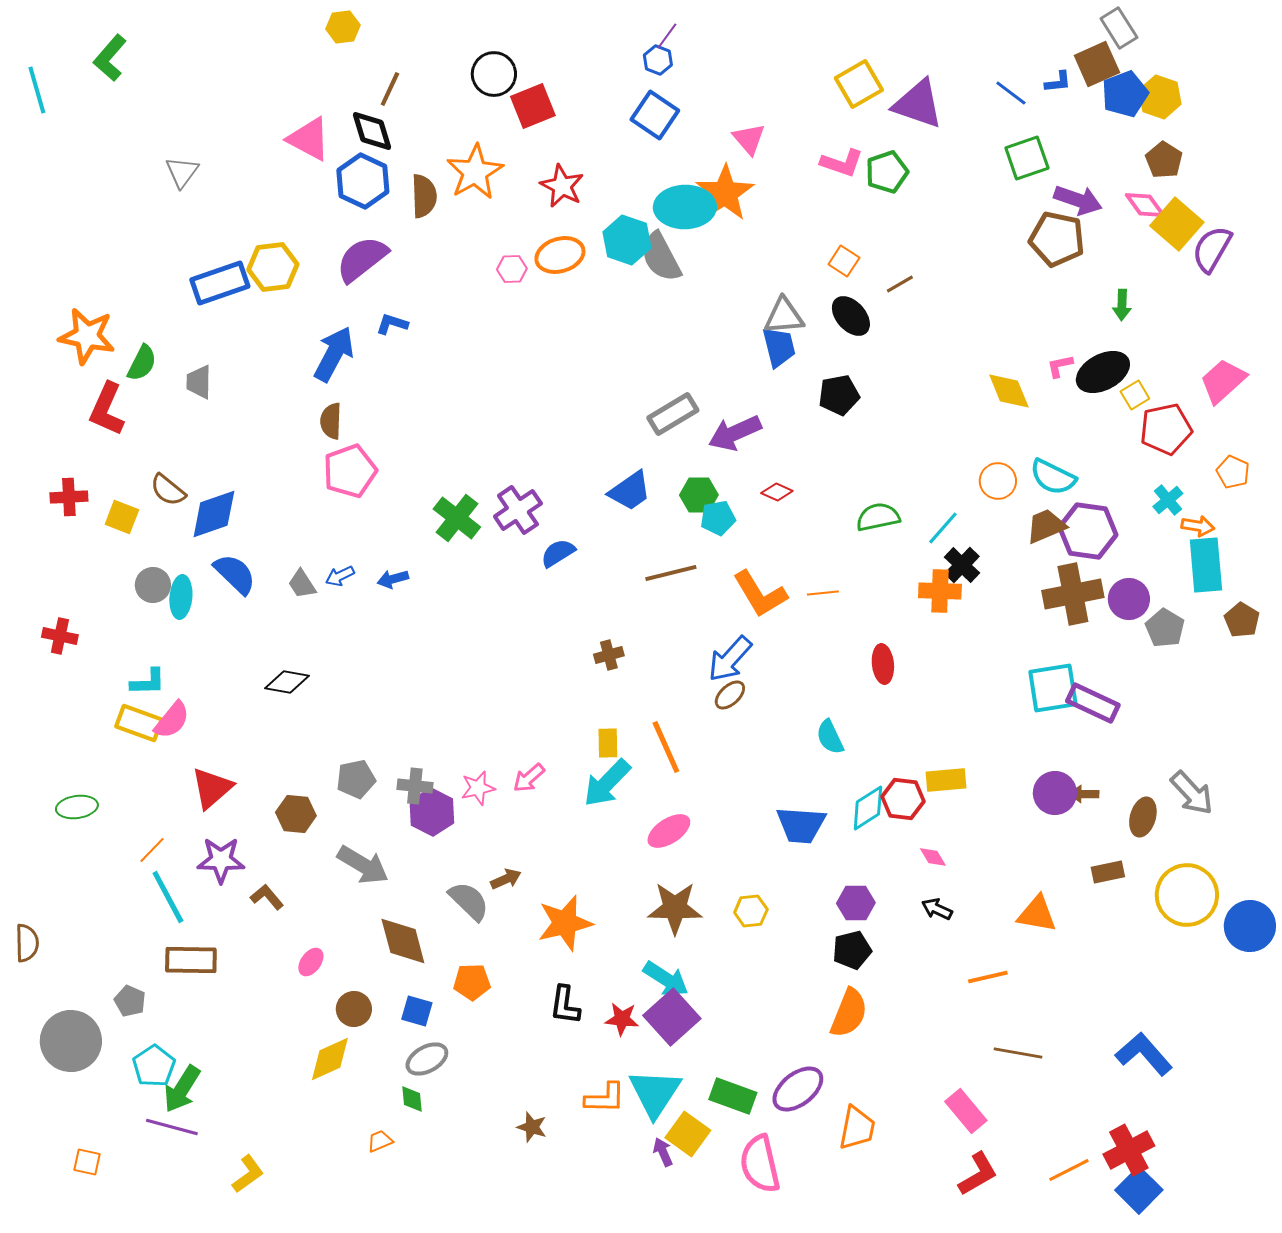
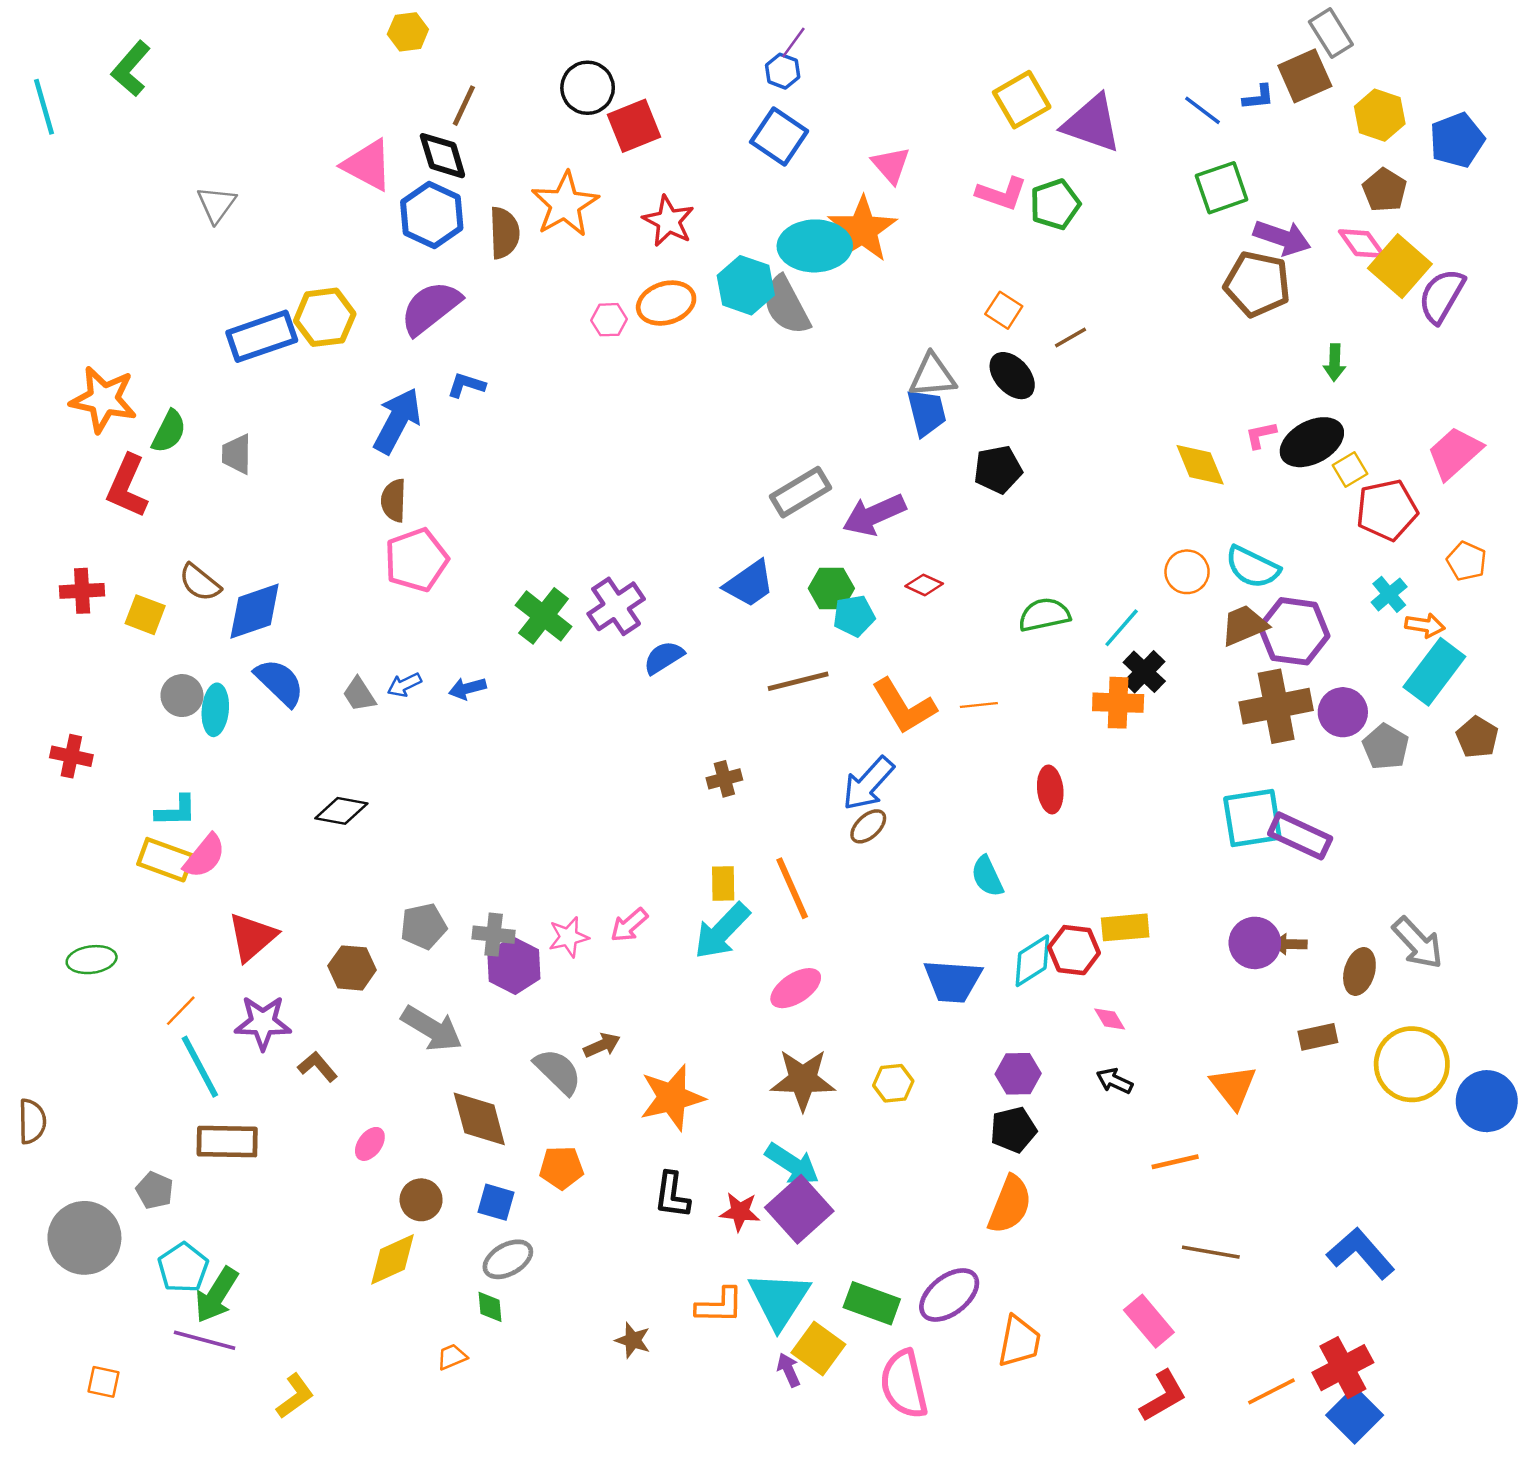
blue pentagon: (1125, 94) -> (1457, 140), moved
cyan rectangle: (1206, 565) -> (1434, 672), turned 42
orange triangle: (1037, 914) -> (1233, 1087), turned 42

